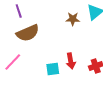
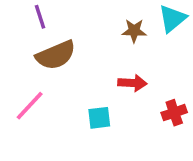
red arrow: (71, 61) -> (132, 83), moved, turned -77

